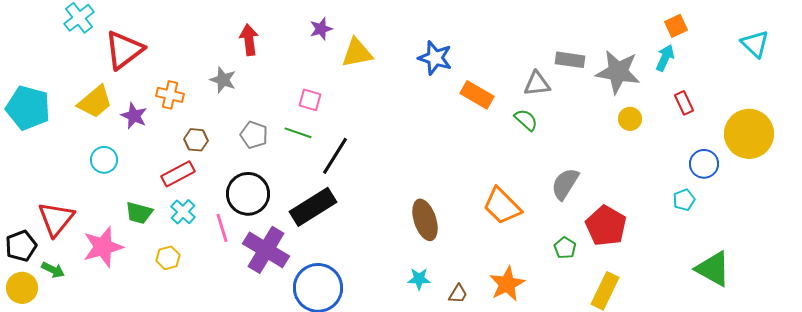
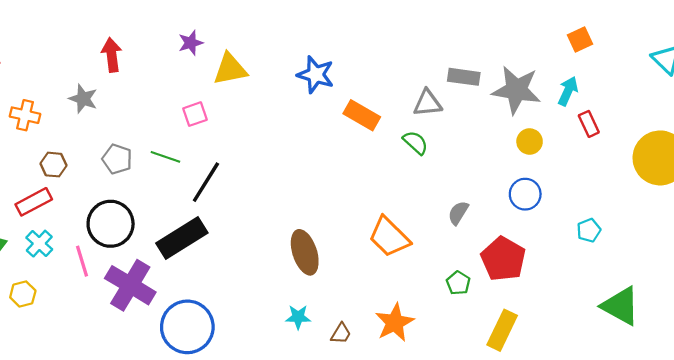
cyan arrow: (665, 58) -> (568, 91), moved
pink square: (310, 100) -> (195, 114), moved, turned -35
blue circle: (704, 164) -> (525, 194), moved
gray semicircle: (565, 184) -> (458, 213), size x0.7

